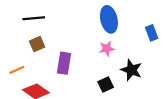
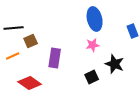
black line: (34, 18) -> (14, 28), moved
orange line: (17, 70) -> (13, 56), moved

